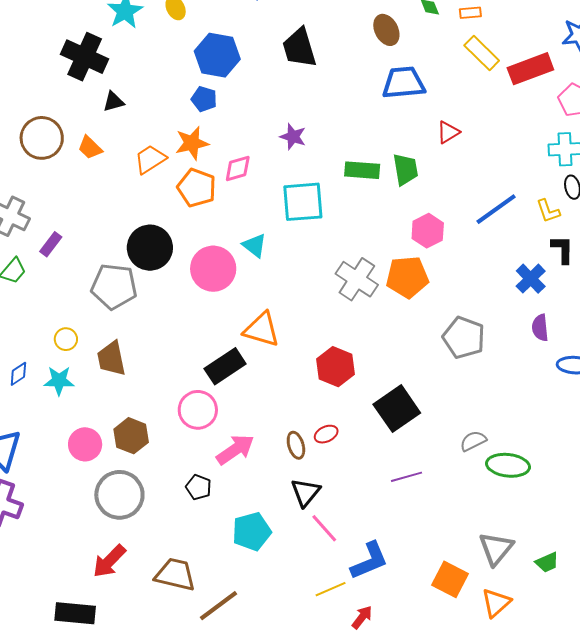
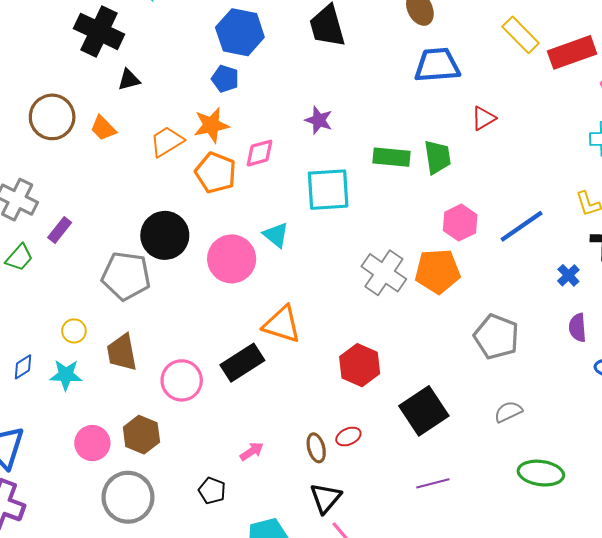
blue line: (496, 209) -> (522, 226), moved
blue cross: (531, 279) -> (568, 275), size x0.7
pink circle: (198, 410) -> (182, 380), moved
gray semicircle: (473, 441) -> (508, 412), moved
pink arrow: (235, 450) -> (252, 451), size x0.6

